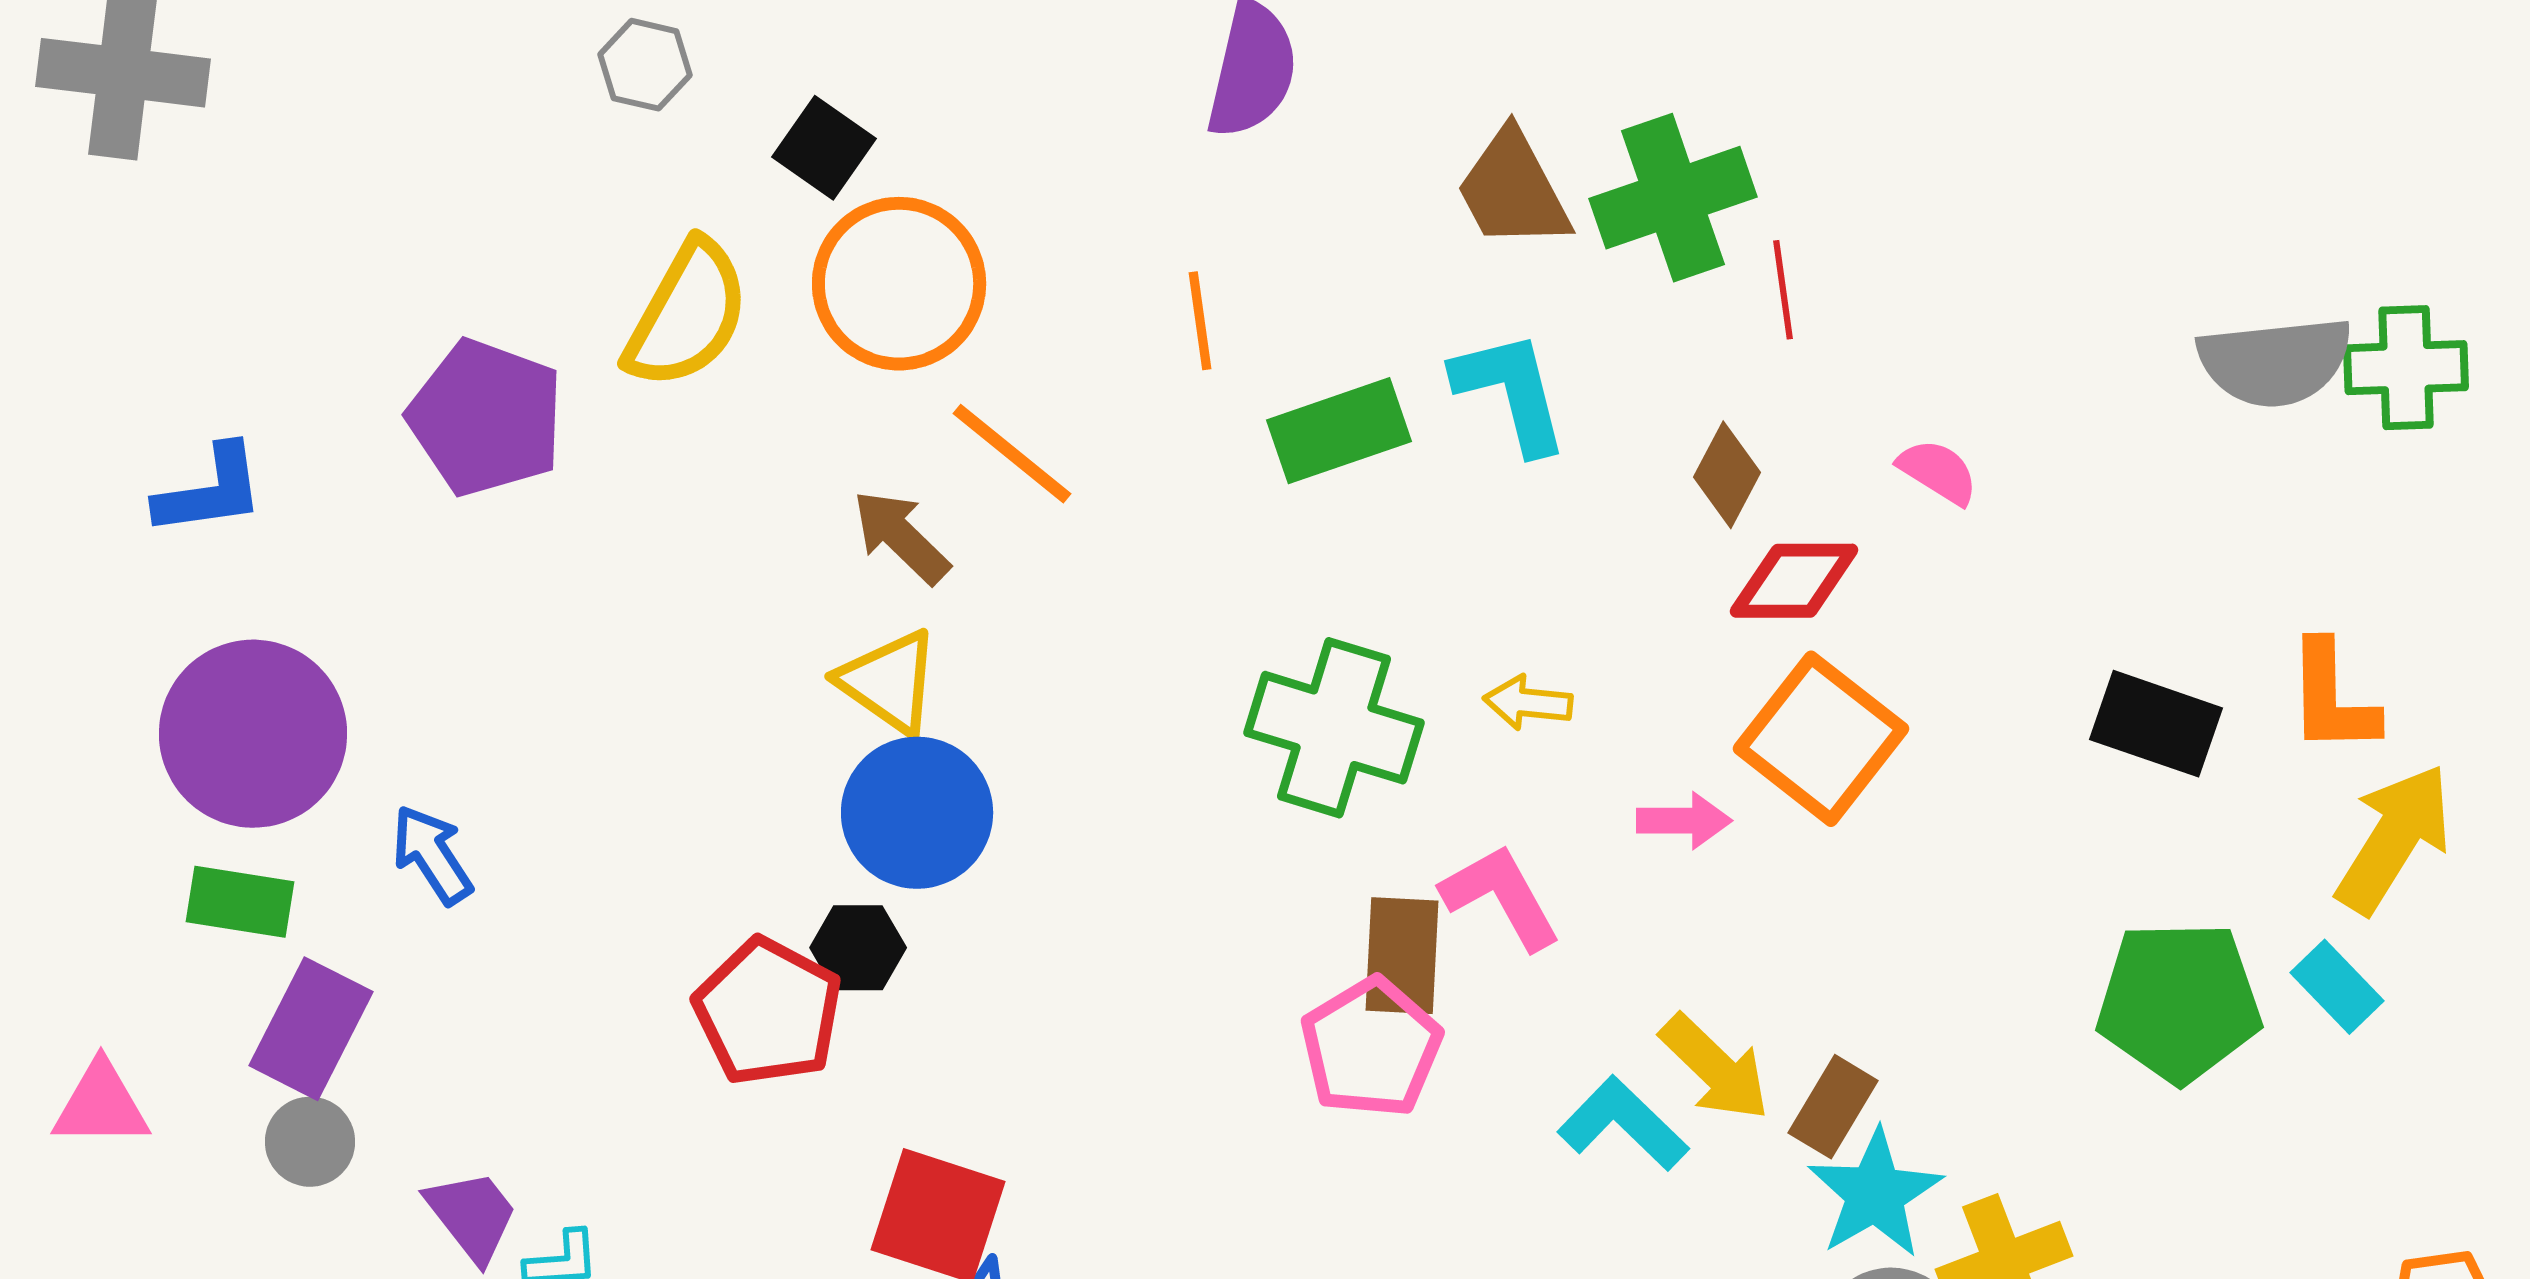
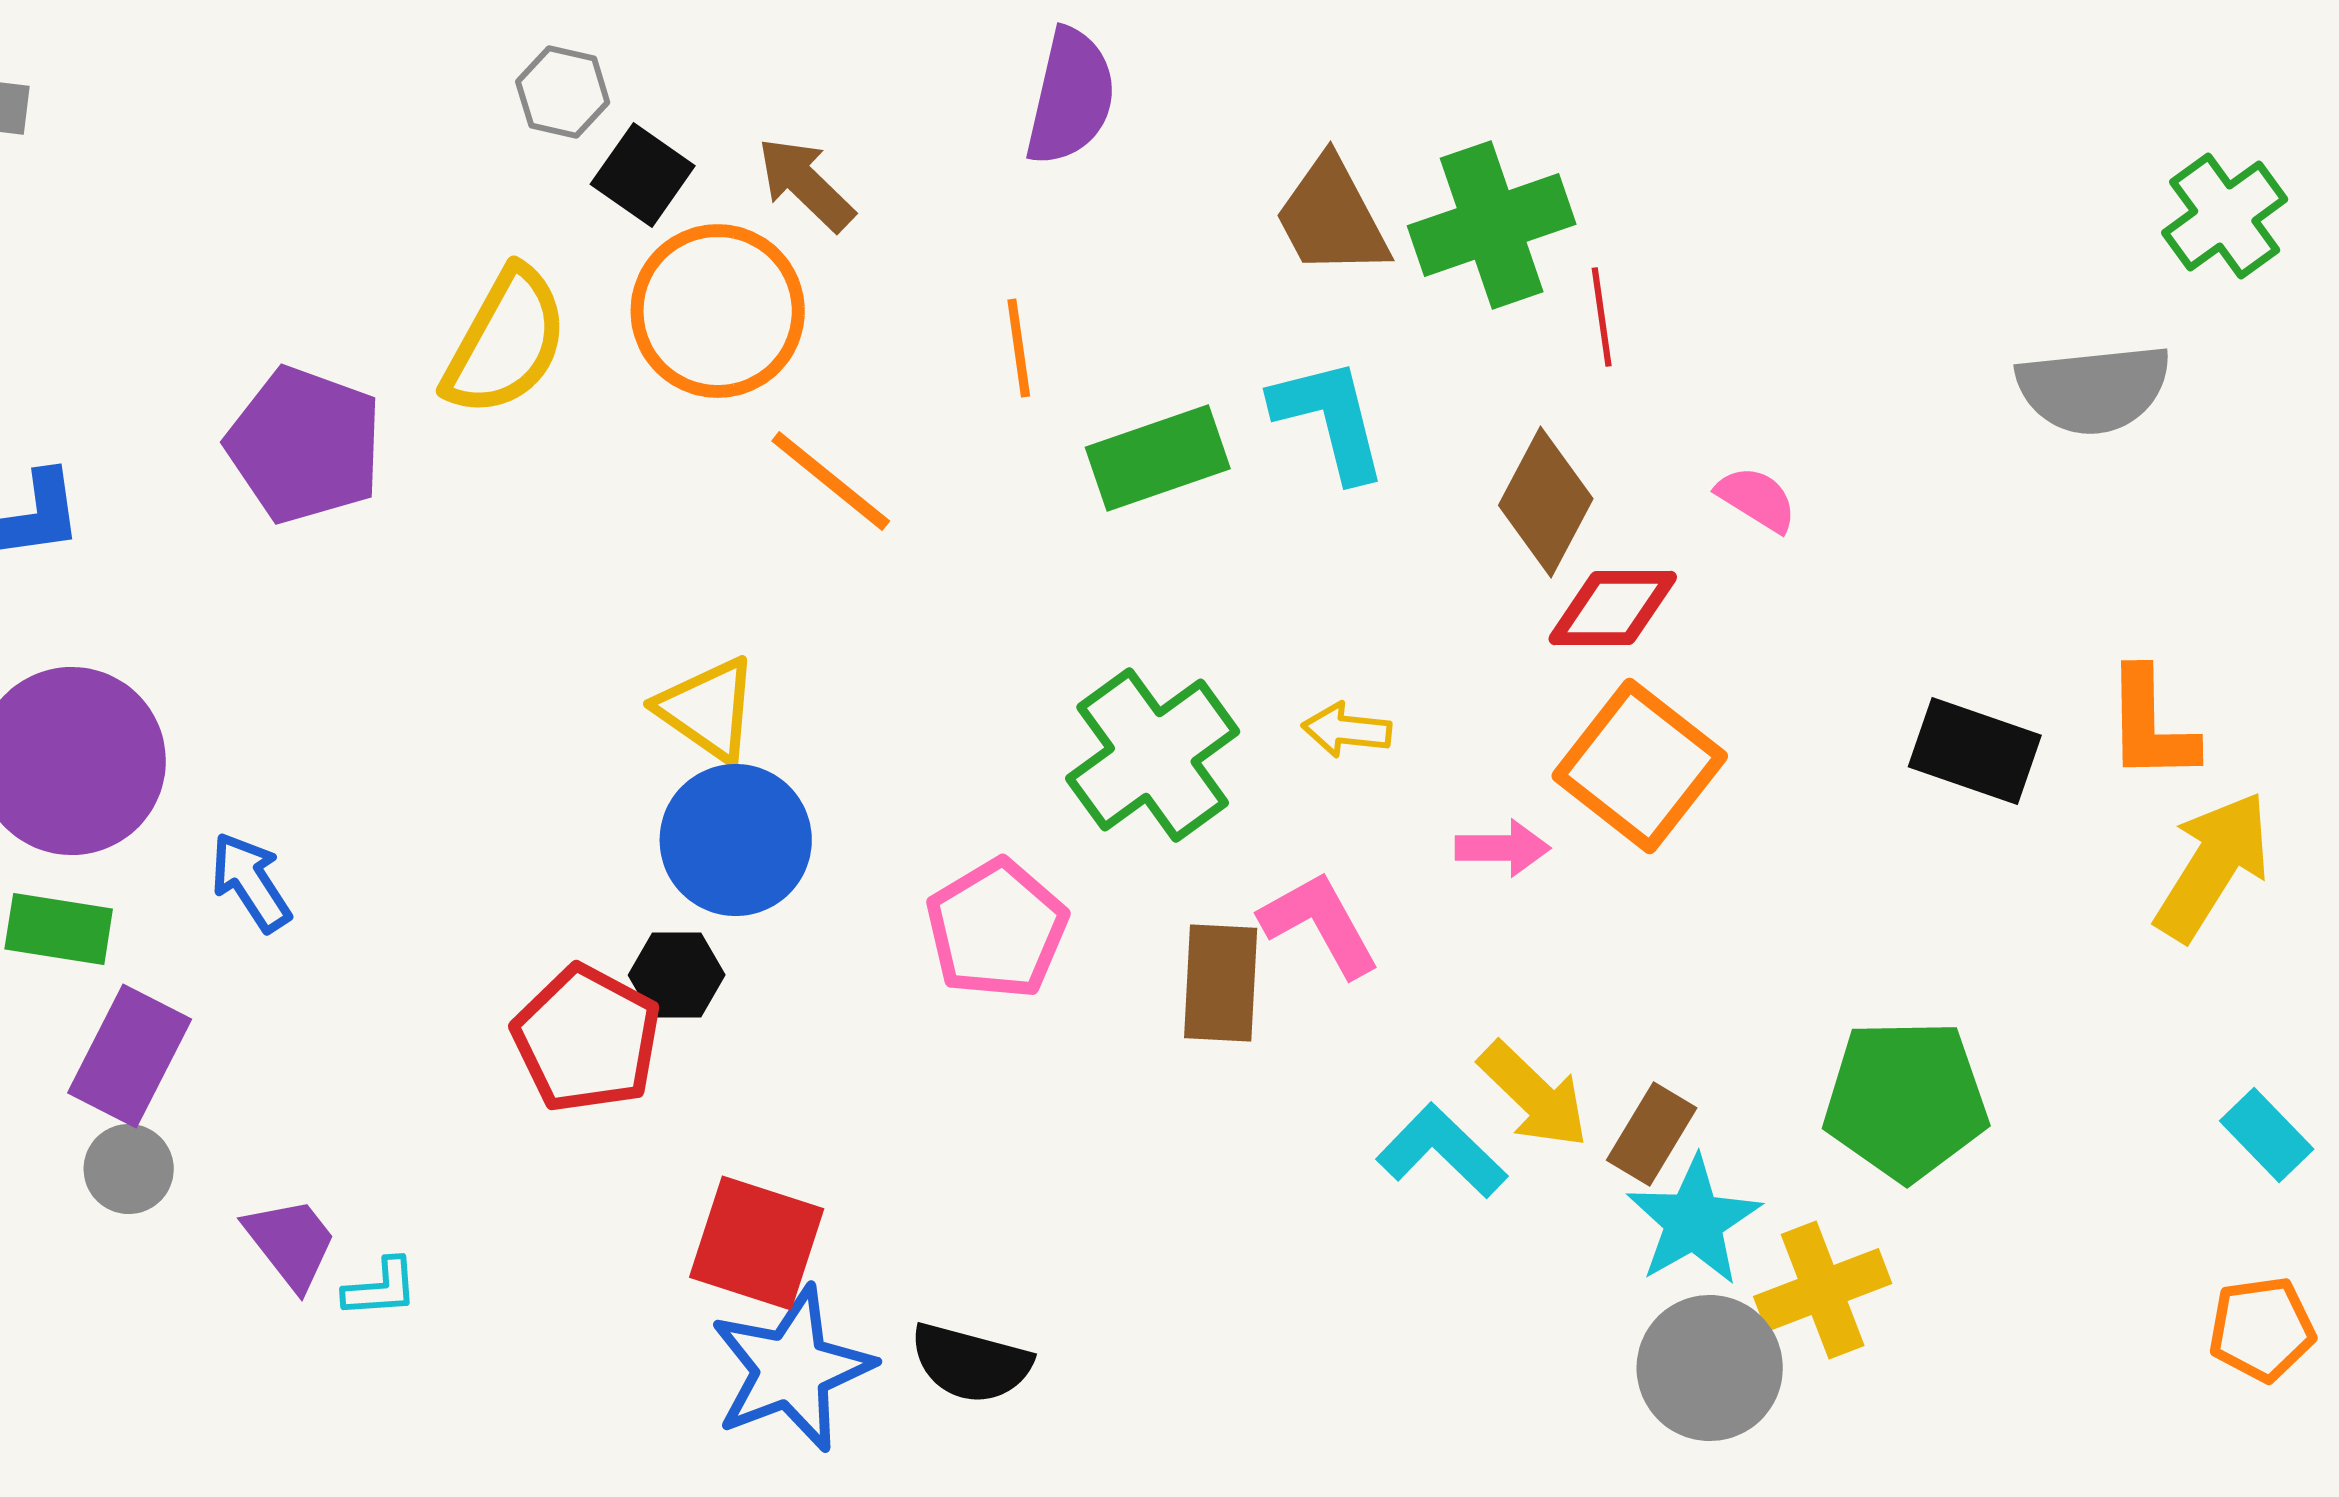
gray hexagon: (645, 65) -> (563, 92), moved
green cross: (2406, 368) -> (2225, 216), moved, turned -34
brown diamond: (1727, 475) -> (1546, 502), size x1.4
brown arrow: (901, 537) -> (806, 184), moved
green cross: (1334, 728) -> (1153, 755), turned 37
cyan rectangle: (2337, 987) -> (2267, 1135), moved
green pentagon: (2179, 1002) -> (1906, 1100), moved
pink pentagon: (1371, 1048) -> (997, 929), moved

